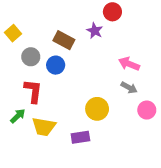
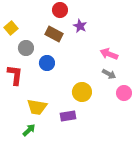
red circle: (112, 12) -> (60, 10), moved
blue circle: (56, 65) -> (47, 63), moved
red L-shape: (33, 91) -> (15, 75), moved
green arrow: (18, 116) -> (29, 130), moved

